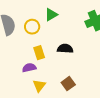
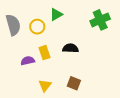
purple semicircle: (29, 68) -> (28, 61), moved
brown square: (68, 84) -> (74, 83), turned -32

